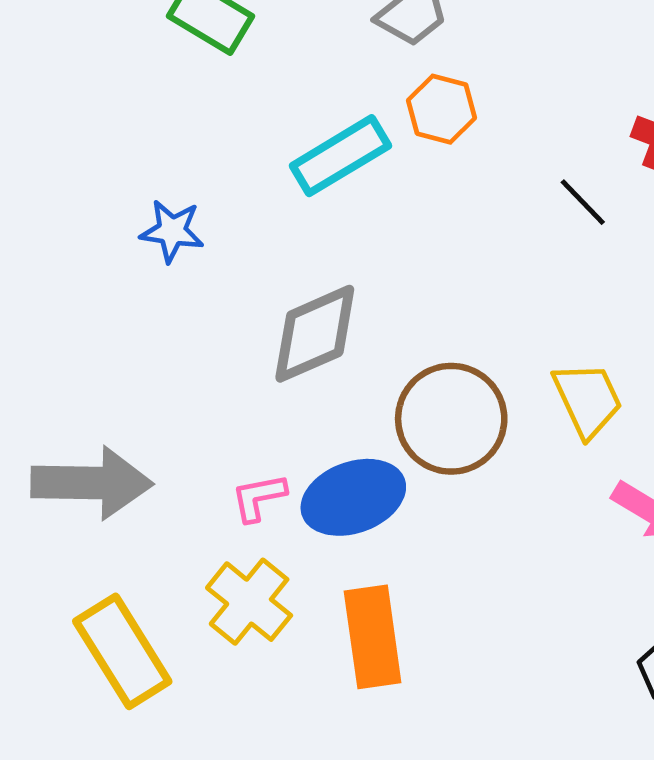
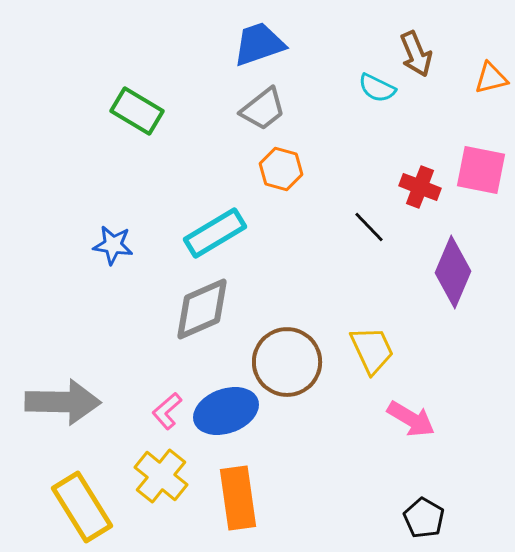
cyan rectangle: (340, 156) -> (215, 233), moved
pink L-shape: (259, 497) -> (167, 411), turned -30

